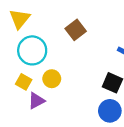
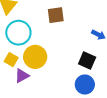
brown square: (76, 30) -> (56, 15), turned 30
yellow circle: (52, 79) -> (35, 57), size x1.5

